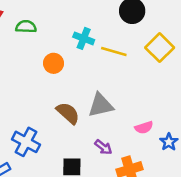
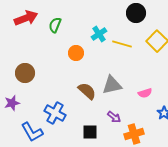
green semicircle: (26, 27) -> (55, 25), turned -70
cyan cross: (84, 38) -> (99, 34), turned 35
pink semicircle: (144, 128) -> (145, 93), moved

